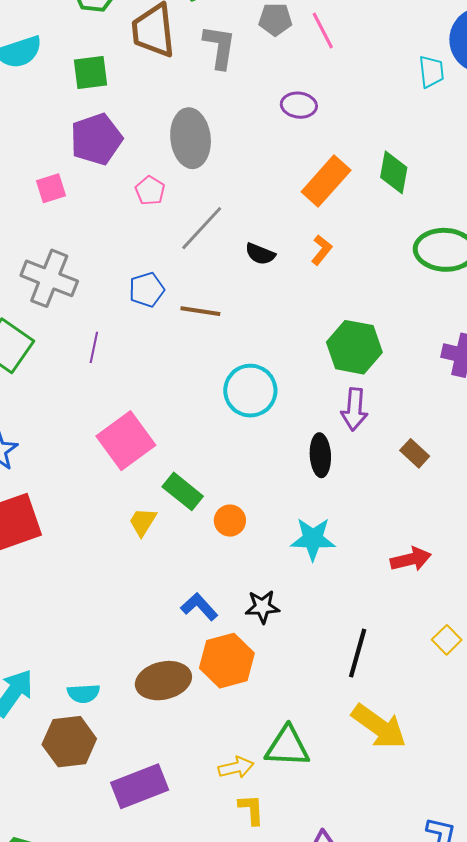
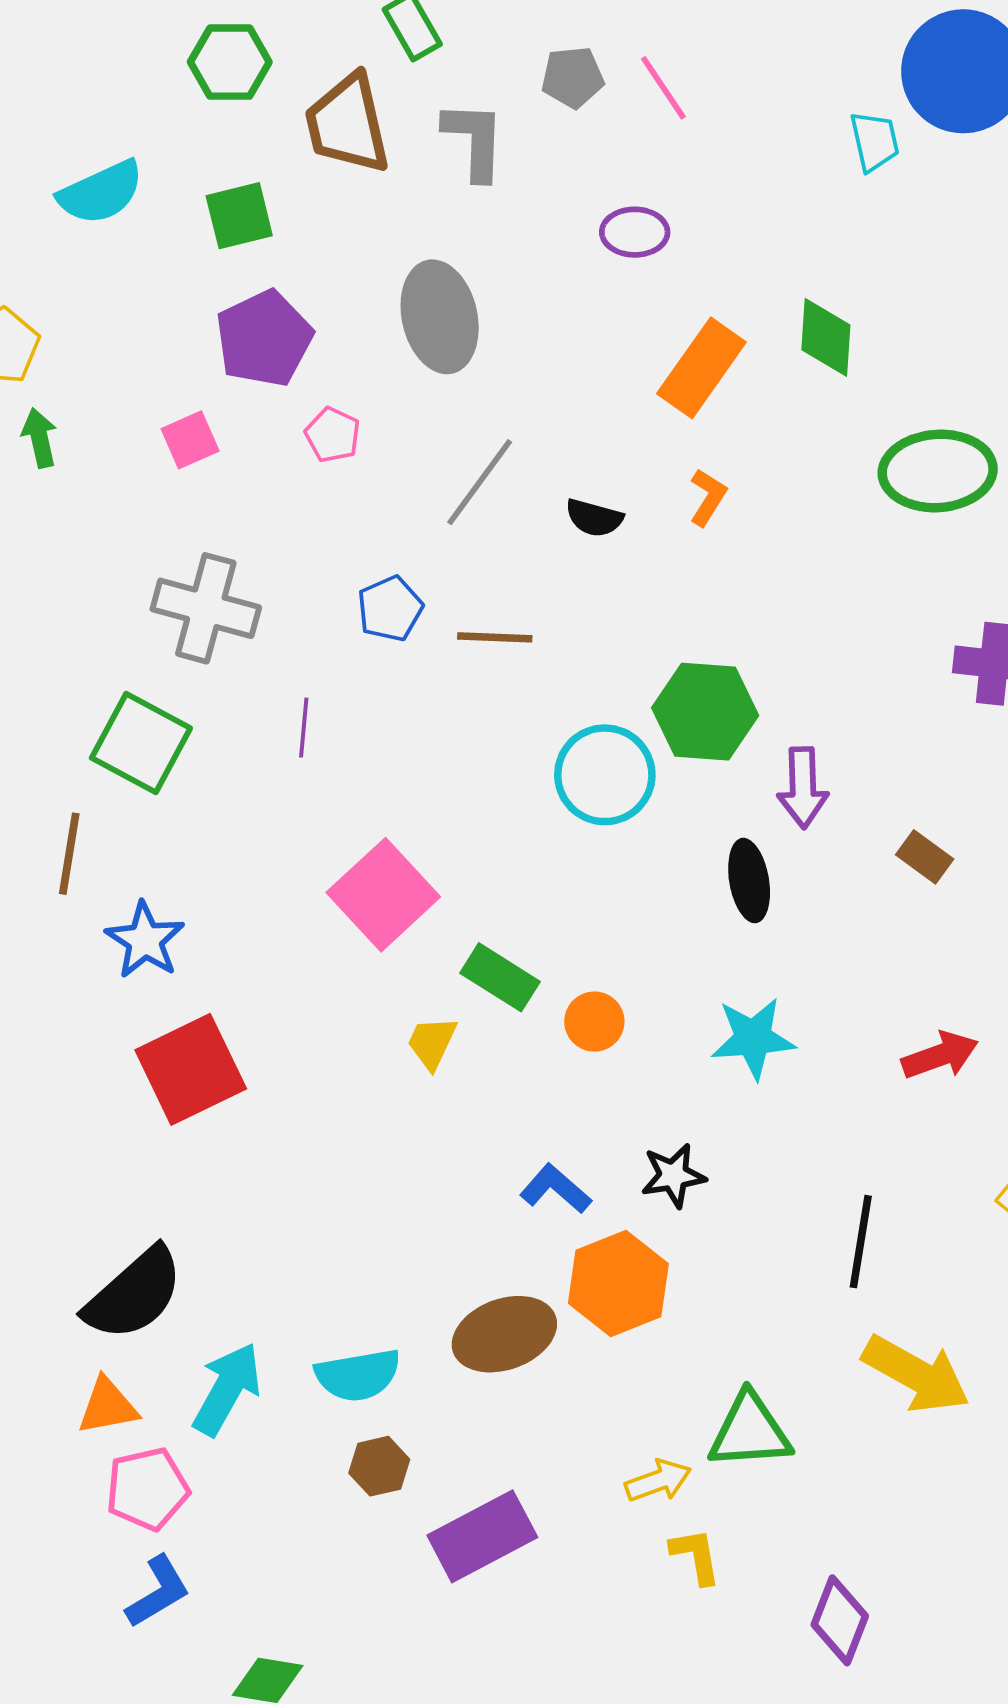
pink pentagon: (150, 191) -> (333, 435), moved
green hexagon: (354, 347) -> (705, 712), moved
cyan semicircle: (83, 693) -> (358, 1375), size x1.4
brown hexagon: (69, 742) -> (379, 1466), moved, size x0.6

